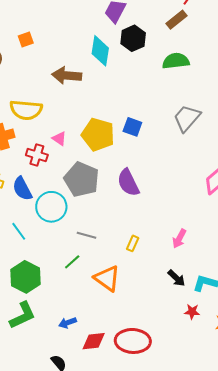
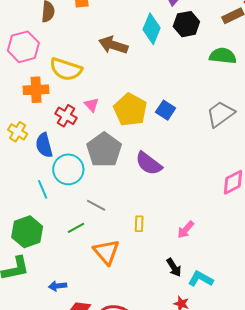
purple semicircle: (128, 183) -> (149, 163), turned -40
cyan line: (19, 231) -> (43, 189), moved
yellow rectangle: (133, 243) -> (139, 224), turned -35

